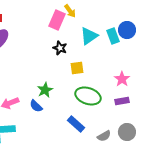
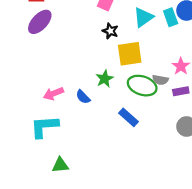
yellow square: (77, 68) -> (130, 54), size x1.6
green star: (45, 90) -> (105, 79), moved
gray semicircle: (104, 136) -> (160, 80), moved, turned 40

